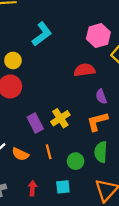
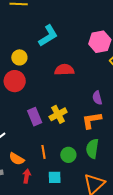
red semicircle: (84, 70) -> (64, 70), moved
orange line: (49, 152) -> (44, 152), moved
orange semicircle: (20, 154) -> (17, 159), moved

